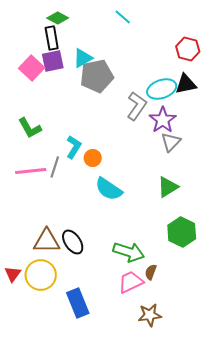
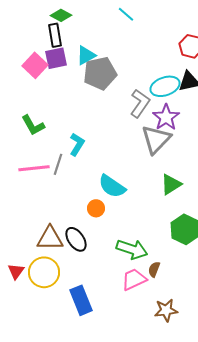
gray triangle: (171, 142) -> (156, 139), moved, size x1.5
orange circle: (93, 158) -> (96, 208), moved
brown star: (150, 315) -> (166, 310), moved

